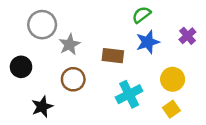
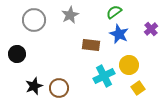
blue star: (148, 42) -> (119, 34), turned -30
gray star: (69, 44) -> (70, 15), moved
brown circle: (73, 79) -> (59, 88), moved
yellow circle: (173, 79) -> (129, 65), moved

